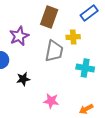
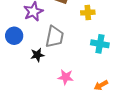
gray trapezoid: (54, 51) -> (55, 37), moved

